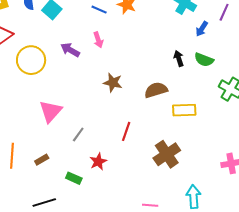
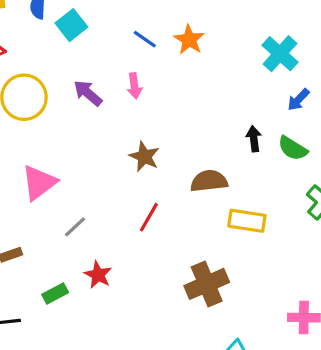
red line: (126, 131) -> (149, 217), moved
red star: (98, 162) -> (98, 275), turned -30
green rectangle: (74, 178) -> (55, 293), turned -63

